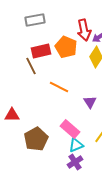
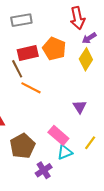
red arrow: (84, 30) -> (77, 18), moved
orange line: (59, 87) -> (31, 88), moved
purple cross: (75, 162) -> (44, 170), moved

